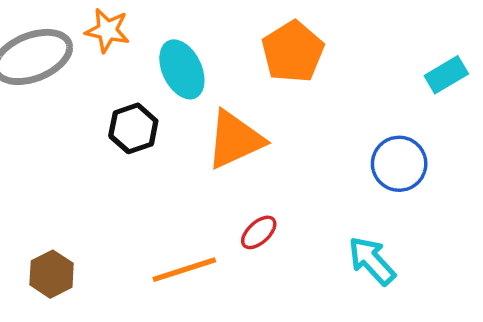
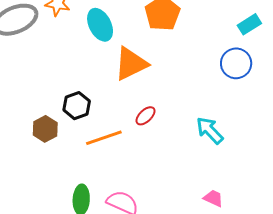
black hexagon: (133, 128) -> (77, 106), moved
blue circle: (399, 164) -> (236, 63), moved
brown hexagon: (52, 274) -> (45, 129), moved

